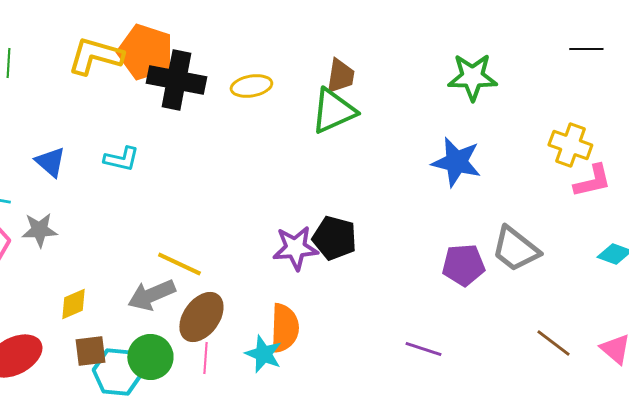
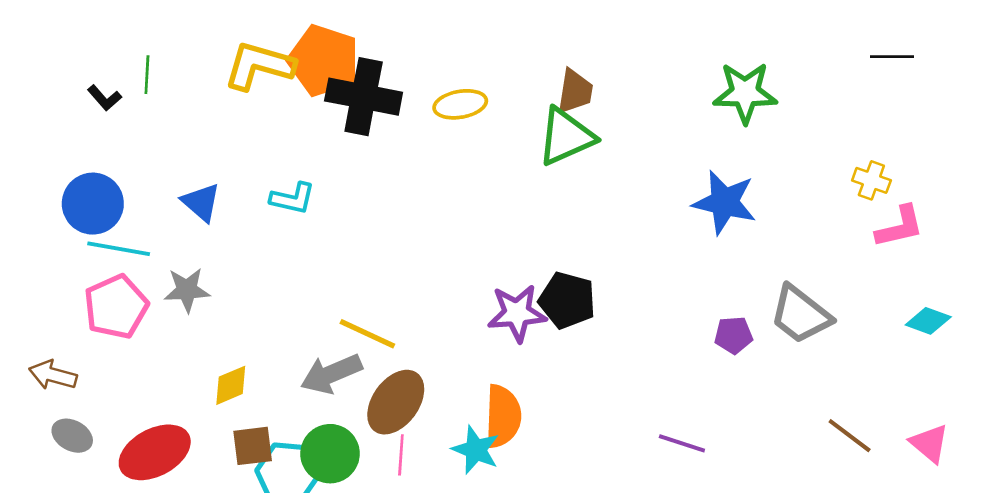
yellow cross: (570, 145) -> (871, 180), size x0.7
purple pentagon: (463, 265) -> (733, 335), size x0.7

